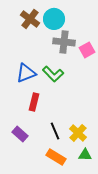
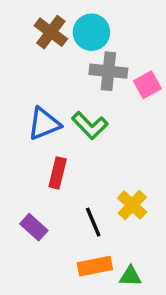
yellow cross: (78, 133) -> (132, 205), moved
green triangle: (85, 155) -> (130, 276), moved
orange rectangle: (56, 157) -> (95, 266), turned -42

